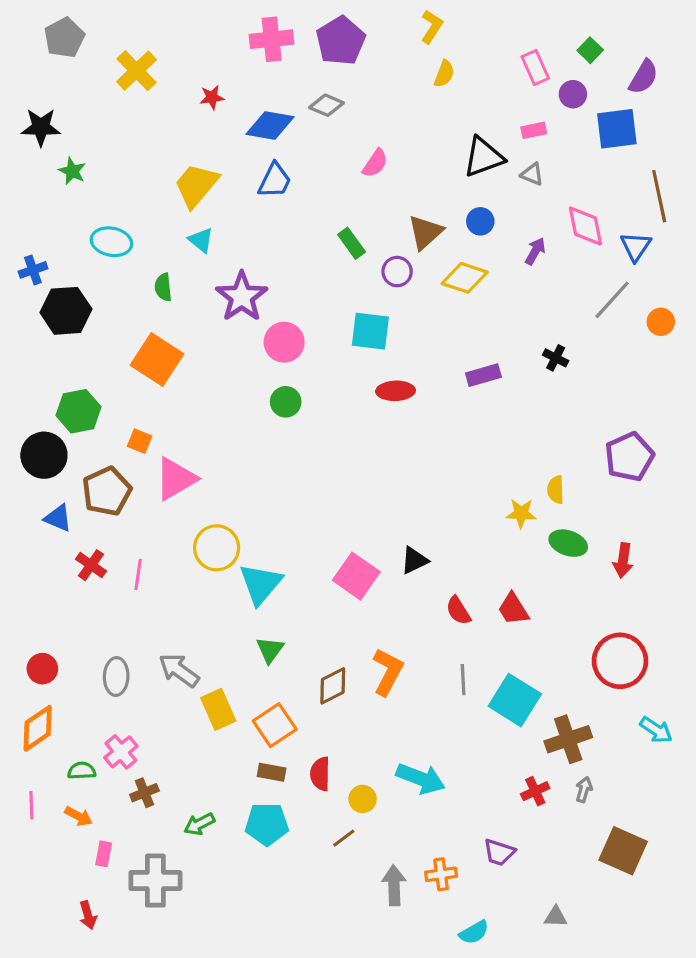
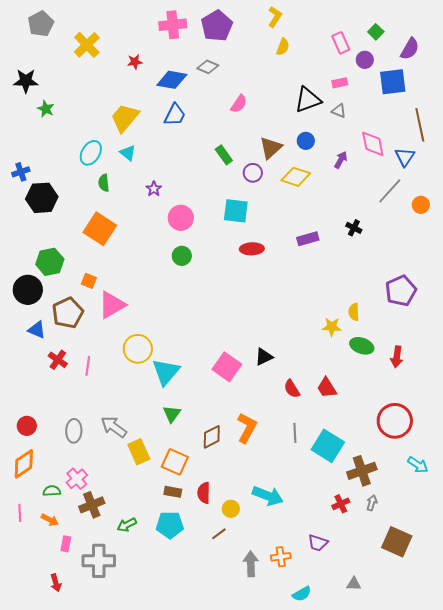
cyan ellipse: (111, 242) -> (91, 153), moved, turned -70
purple star: (242, 297) -> (154, 189), size x0.5
orange square: (275, 725) -> (175, 462), turned -32
brown cross: (144, 793) -> (92, 505), size x1.4

